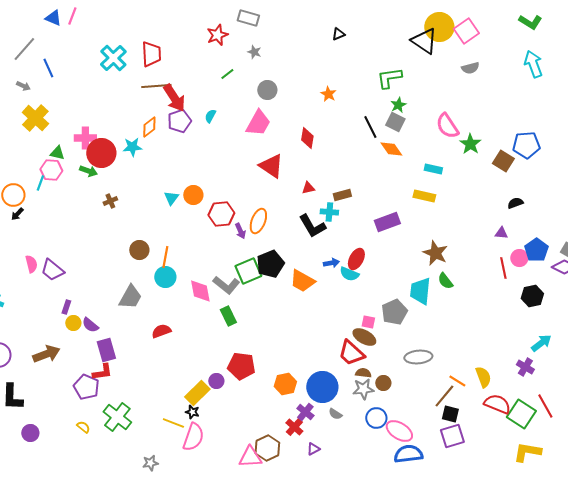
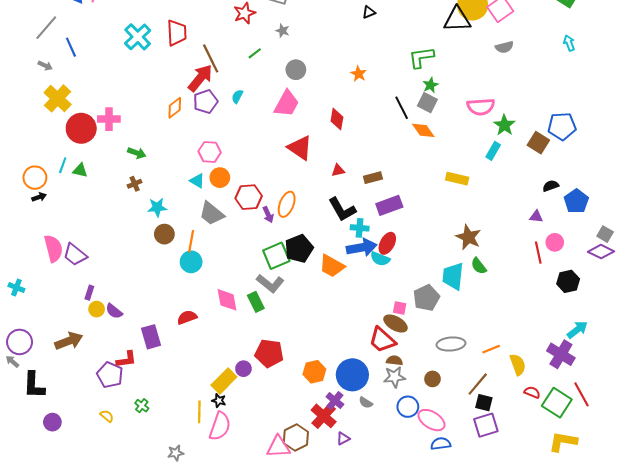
black triangle: (424, 41) -> (457, 19), turned -36
cyan arrow: (533, 64) -> (569, 43), size x0.6
brown line: (156, 86) -> (211, 58), moved, turned 68
red arrow: (174, 98) -> (200, 78), turned -108
pink semicircle: (447, 126) -> (481, 107), turned -60
cyan star: (132, 147) -> (157, 207), moved
green triangle: (57, 153) -> (80, 170), moved
red circle: (101, 153) -> (81, 128), moved
cyan rectangle: (433, 169) -> (493, 151), moved, turned -72
pink hexagon: (51, 170) -> (210, 152), moved
green arrow: (88, 171) -> (137, 153), moved
cyan triangle: (171, 198) -> (197, 181), turned -35
cyan cross: (329, 212) -> (360, 228), moved
black arrow: (17, 214) -> (39, 197), turned -152
purple rectangle: (387, 222) -> (389, 205), moved
blue pentagon: (536, 250) -> (576, 201), moved
blue arrow: (331, 263) -> (362, 247), size x1.8
pink semicircle: (31, 264) -> (53, 248), size x1.5
gray L-shape: (226, 285) -> (270, 283), moved
pink diamond: (200, 291) -> (227, 300), moved
gray trapezoid: (130, 297) -> (212, 214), moved, turned 100
purple rectangle: (106, 350) -> (151, 337), moved
purple cross: (525, 367) -> (561, 354), size x1.5
orange line: (457, 381) -> (491, 349), moved, turned -54
brown circle: (383, 383) -> (432, 379), moved
red semicircle: (497, 404) -> (532, 392), size x0.6
green cross: (117, 417) -> (142, 406), size x0.5
yellow line: (173, 423) -> (199, 412), turned 70
red cross: (294, 427) -> (324, 416), size x1.4
blue semicircle: (408, 454) -> (441, 444), size x0.7

